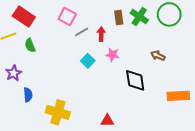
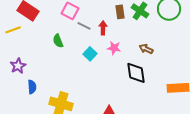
gray line: (82, 32) -> (84, 26), turned 56
green semicircle: (30, 45) -> (58, 41), moved
brown arrow: (158, 56) -> (146, 49), moved

